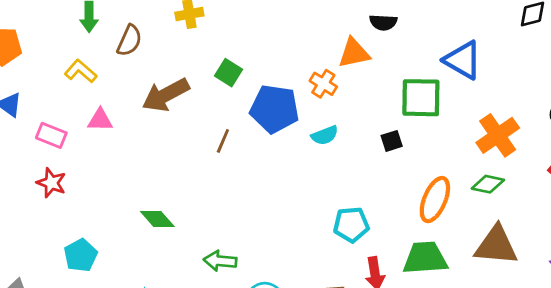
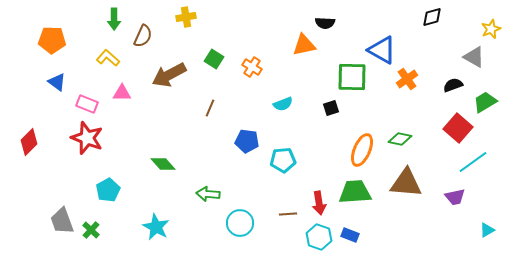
orange cross: (323, 84) -> (252, 67), moved
blue pentagon: (274, 109) -> (247, 141), moved, size x0.7
orange cross: (498, 135) -> (407, 79), moved, size x0.7
red star: (51, 183) -> (87, 138), size x1.5
cyan pentagon: (351, 225) -> (283, 160), moved

